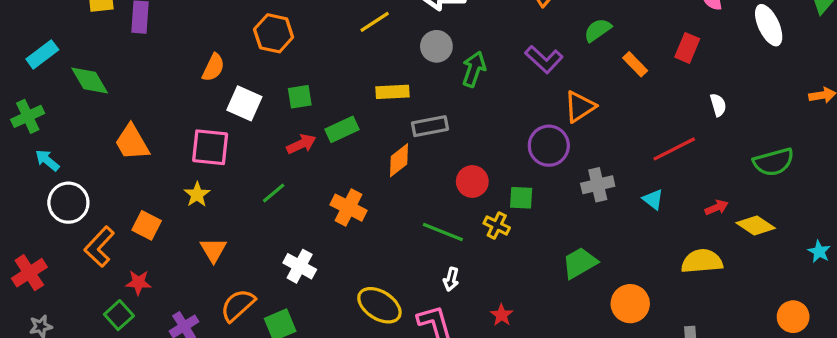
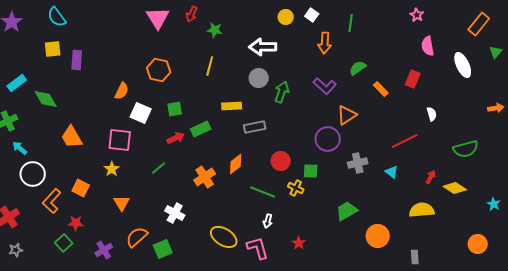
yellow line: (375, 22) -> (210, 66), moved, turned -42
orange diamond: (399, 160) -> (236, 164), moved
orange cross: (349, 208) -> (205, 177), turned 30
red arrow: (717, 208) -> (431, 177), turned -40

